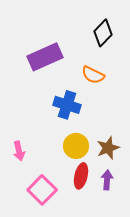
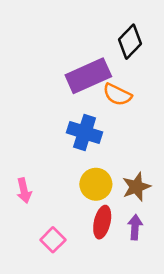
purple rectangle: (45, 57) -> (88, 76), moved
pink square: (42, 190) -> (53, 240), size x0.7

